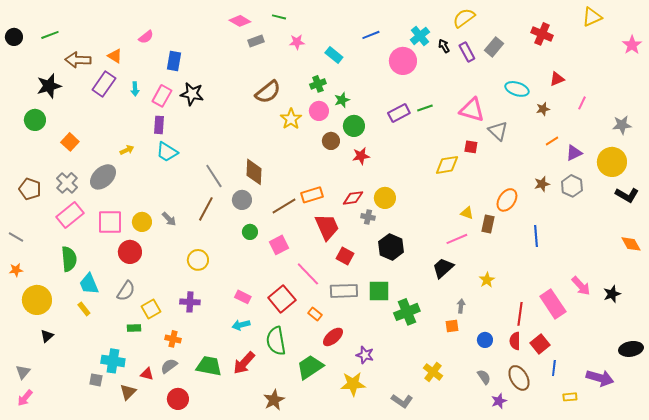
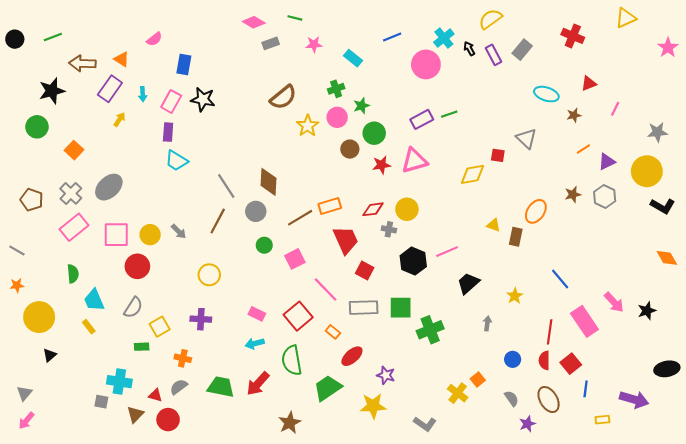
pink triangle: (472, 110) -> (414, 161), moved, turned -32
yellow arrow: (127, 150) -> (119, 119), moved, turned -32
blue line: (536, 236) -> (560, 279), moved, turned -35
pink line: (457, 239) -> (447, 252), moved
green semicircle: (69, 259) -> (73, 274), size x0.7
orange square: (452, 326) -> (478, 379), moved, turned -32
red circle: (178, 399) -> (168, 420), moved

